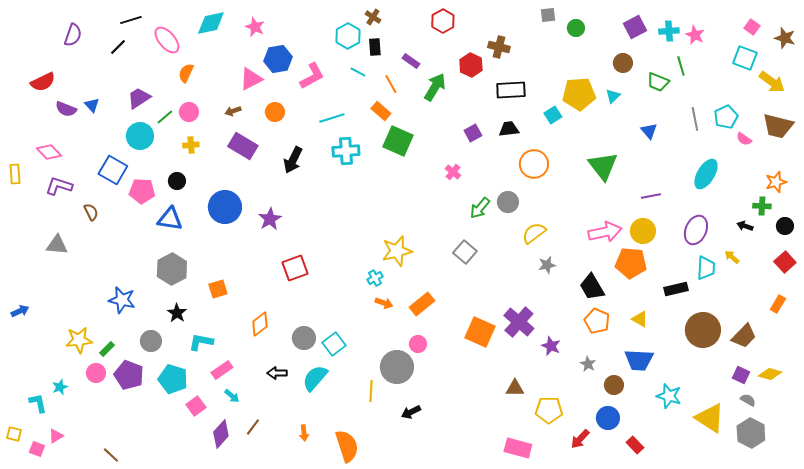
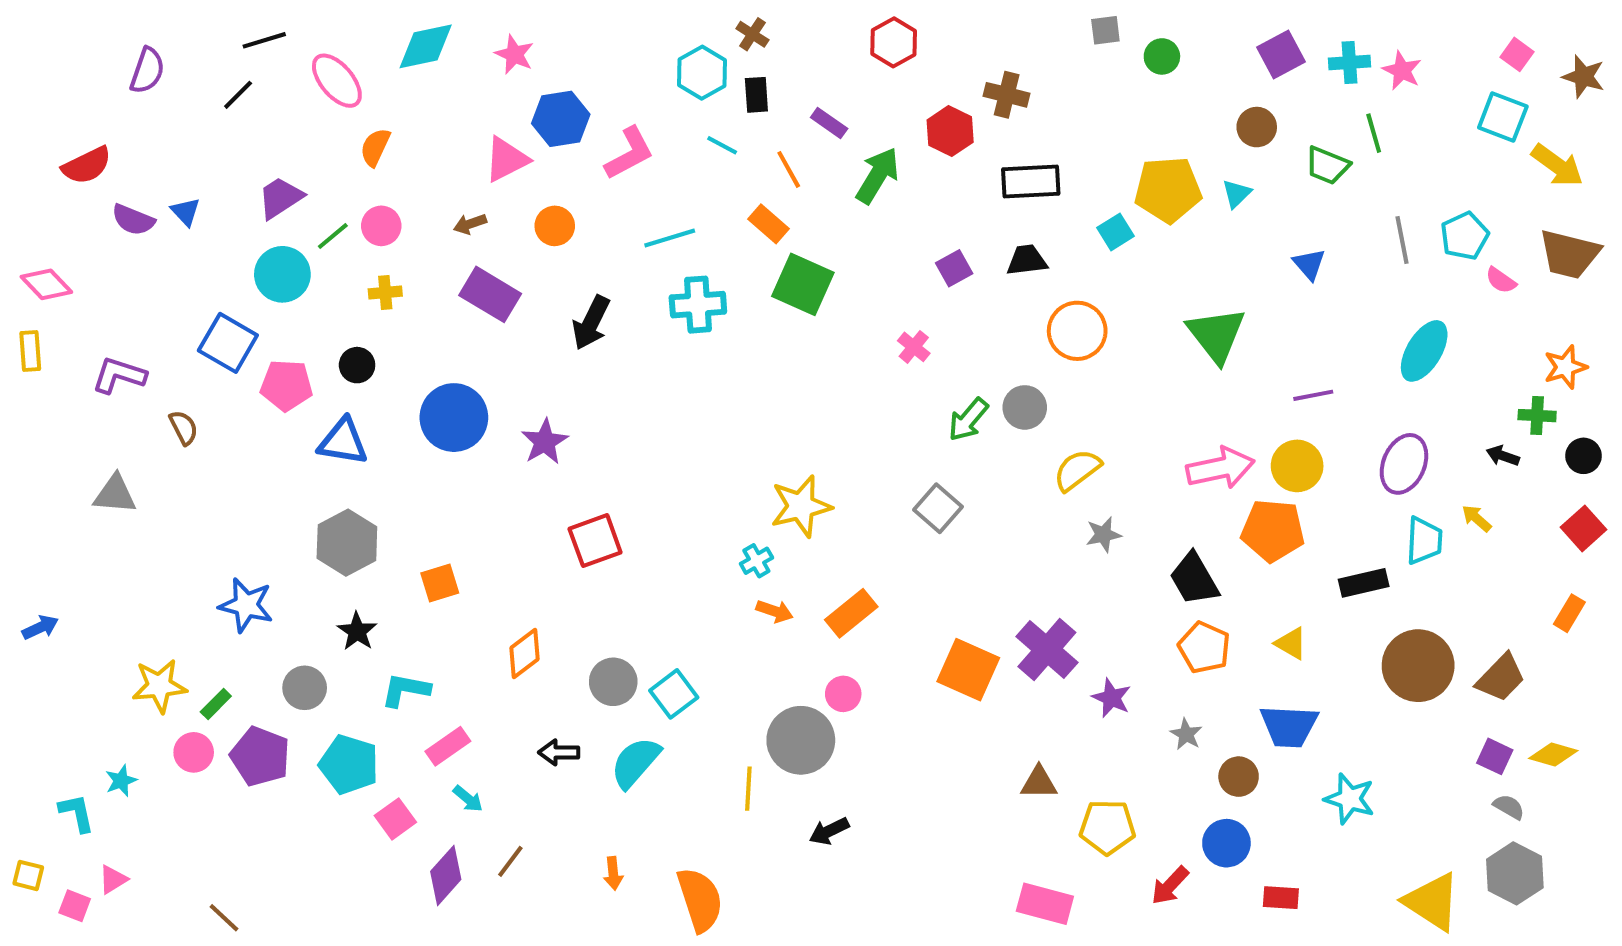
pink diamond: (49, 152) -> (46, 284), moved
yellow triangle: (710, 418) -> (1432, 902), moved
red rectangle: (635, 445) -> (1281, 898), turned -42

